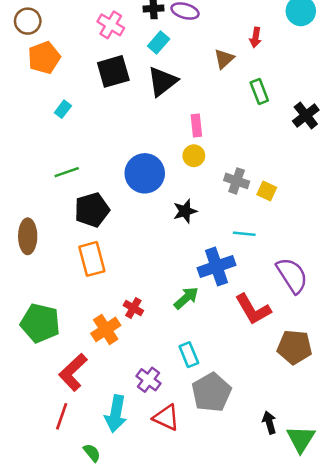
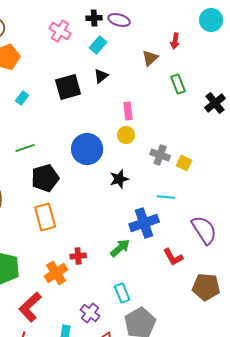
black square: (113, 71) -> (68, 87), moved
black triangle: (162, 81) -> (101, 76), size x0.6
red cross: (133, 308) -> (78, 256), turned -35
red L-shape: (253, 309) -> (173, 257), size x0.7

